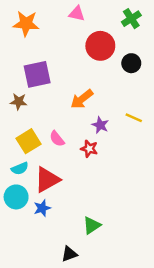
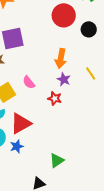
orange arrow: (82, 99) -> (61, 58), moved, turned -42
yellow line: (134, 118) -> (91, 73), turned 32
pink semicircle: (57, 139) -> (29, 82), moved

